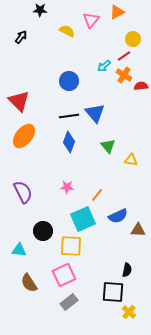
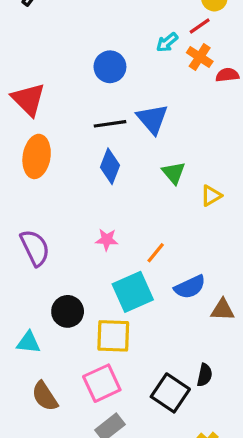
orange ellipse: (24, 136) -> (37, 156), turned -30
yellow triangle: (131, 160) -> (211, 196), turned -40
black square: (113, 292) -> (170, 393), moved, turned 30

